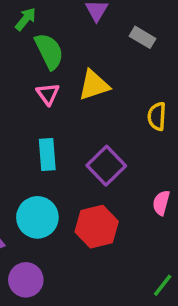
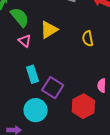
purple square: (106, 166) -> (53, 88), moved
red hexagon: (97, 227) -> (83, 106), moved

